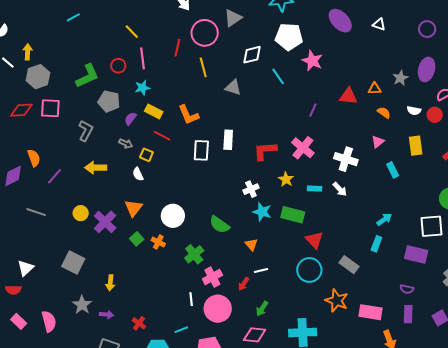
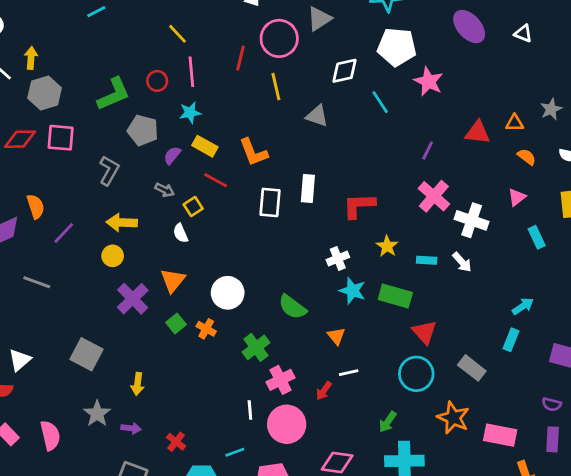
pink cross: (303, 148) -> (434, 196), moved
yellow square: (146, 155) -> (193, 206), turned 32
yellow circle: (81, 213) -> (113, 256), moved
green arrow: (262, 309) -> (388, 422), moved

